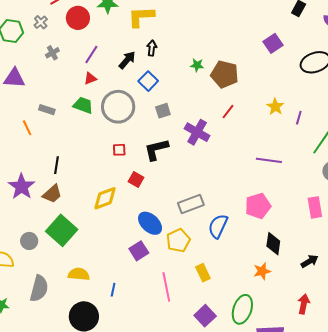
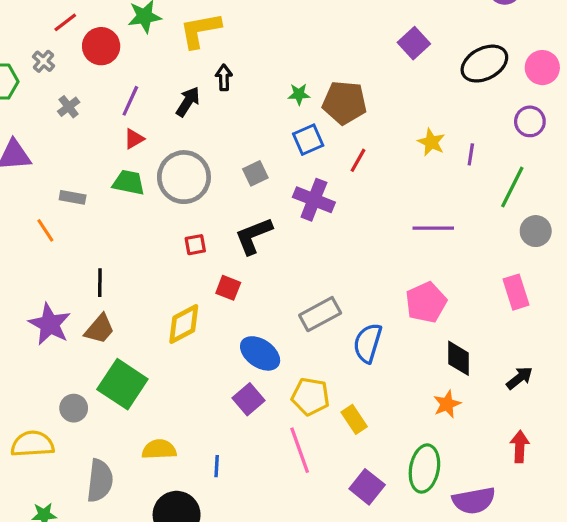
blue square: (148, 81) -> (308, 140), moved, turned 30
yellow pentagon: (178, 240) -> (310, 396), moved, turned -30

